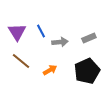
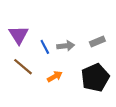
blue line: (41, 31) -> (45, 47), moved

